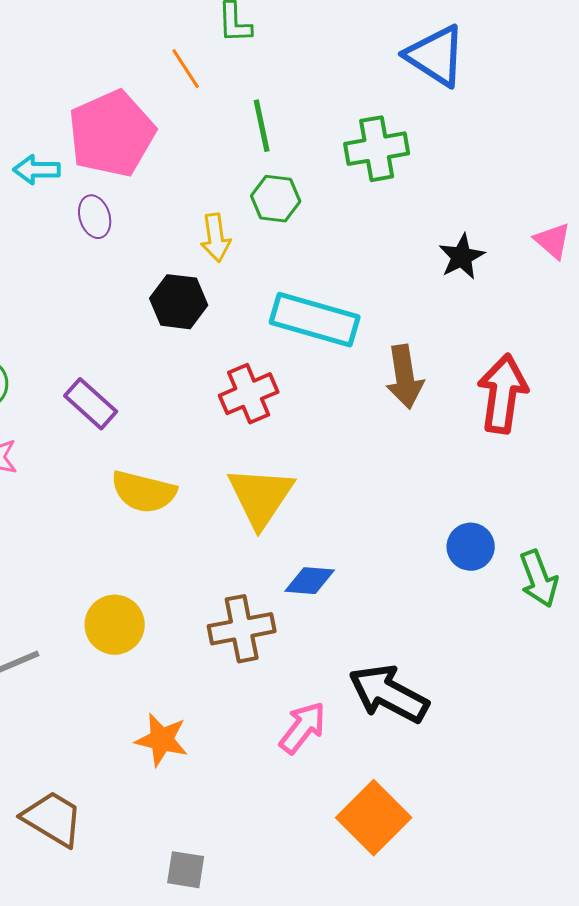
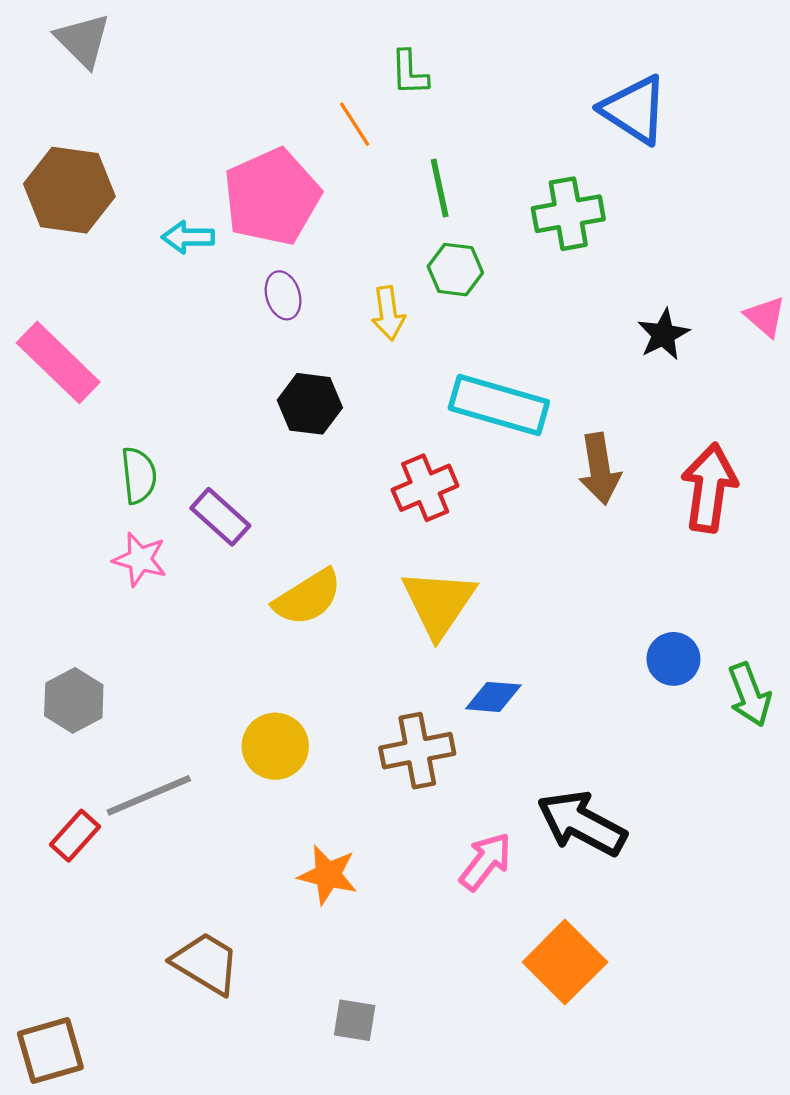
purple ellipse: (95, 217) -> (283, 295), moved
black hexagon: (179, 302) -> (310, 404), moved
purple rectangle: (91, 404) -> (220, 517), moved
yellow semicircle: (144, 492) -> (308, 597), turned -46

